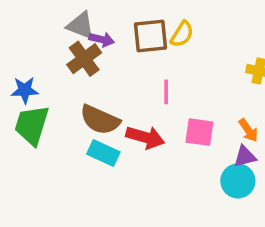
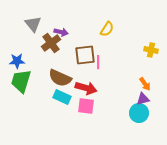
gray triangle: (81, 25) -> (33, 24), moved, turned 30
brown square: (151, 36) -> (85, 55), moved
pink square: (199, 132) -> (86, 106), moved

